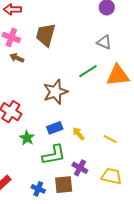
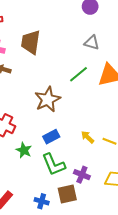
yellow arrow: (78, 134) -> (88, 137), moved
green L-shape: (54, 155) -> (53, 164), turned 85

